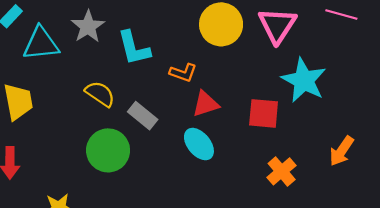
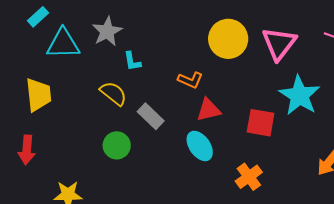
cyan L-shape: (134, 48) -> (132, 61), moved, size x0.6
green circle: (108, 150) -> (117, 145), size x0.7
orange cross: (282, 171) -> (249, 177), moved

